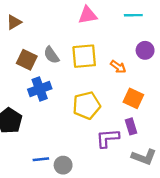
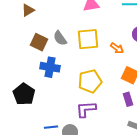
blue cross: (40, 89) -> (50, 67), turned 30
purple L-shape: (108, 138) -> (86, 109), moved

